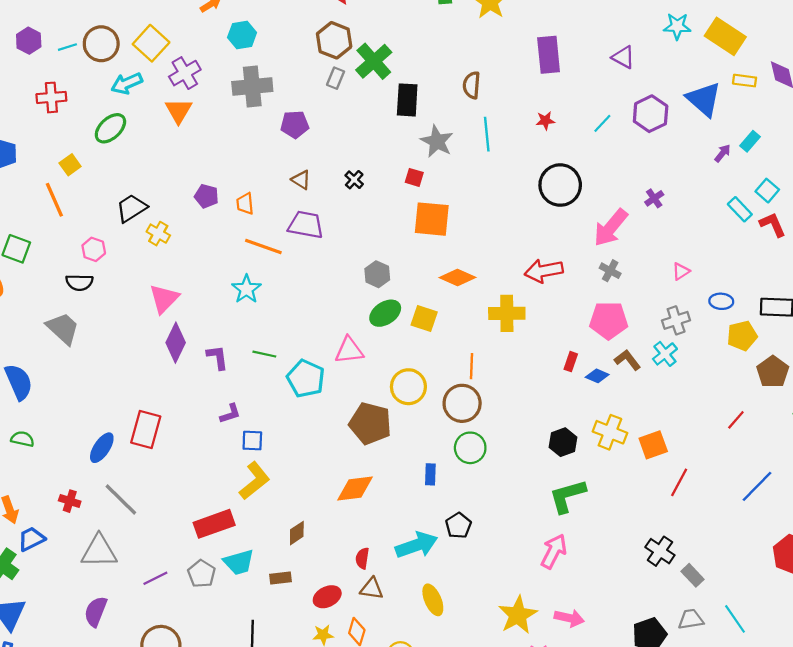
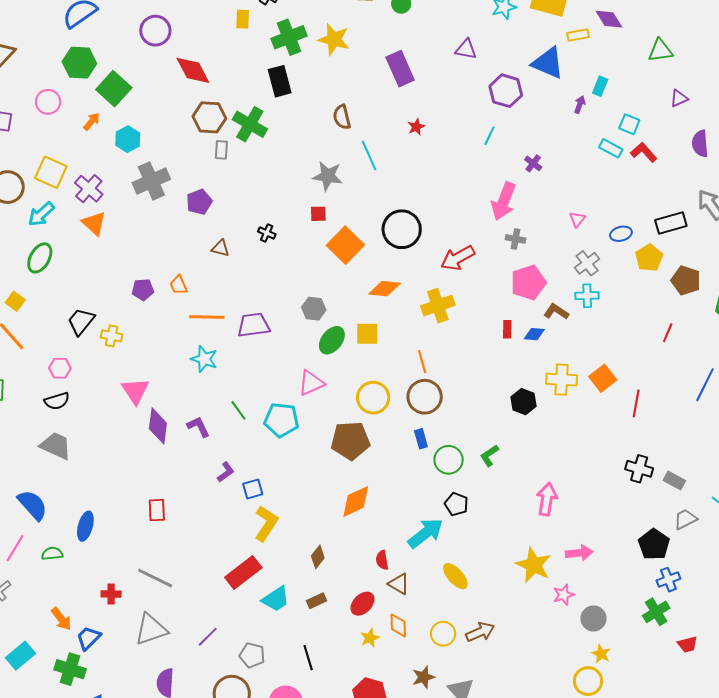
black rectangle: (407, 100) -> (280, 81), moved
cyan line: (602, 123) -> (489, 136), moved
black circle: (560, 185) -> (402, 229), moved
orange square: (432, 219) -> (345, 245), turned -33
purple trapezoid: (306, 225) -> (254, 325), moved
green line: (264, 354) -> (238, 410), turned 60
cyan cross: (665, 354) -> (587, 296), turned -35
red rectangle: (146, 430) -> (157, 510), size x0.7
blue ellipse: (102, 448) -> (85, 526), moved
green circle: (470, 448) -> (449, 460), moved
blue rectangle: (430, 474) -> (421, 439), moved
green L-shape: (567, 496) -> (489, 456), moved, size x0.6
gray pentagon: (202, 574) -> (252, 655), moved
brown triangle: (372, 589) -> (399, 584), turned 40

